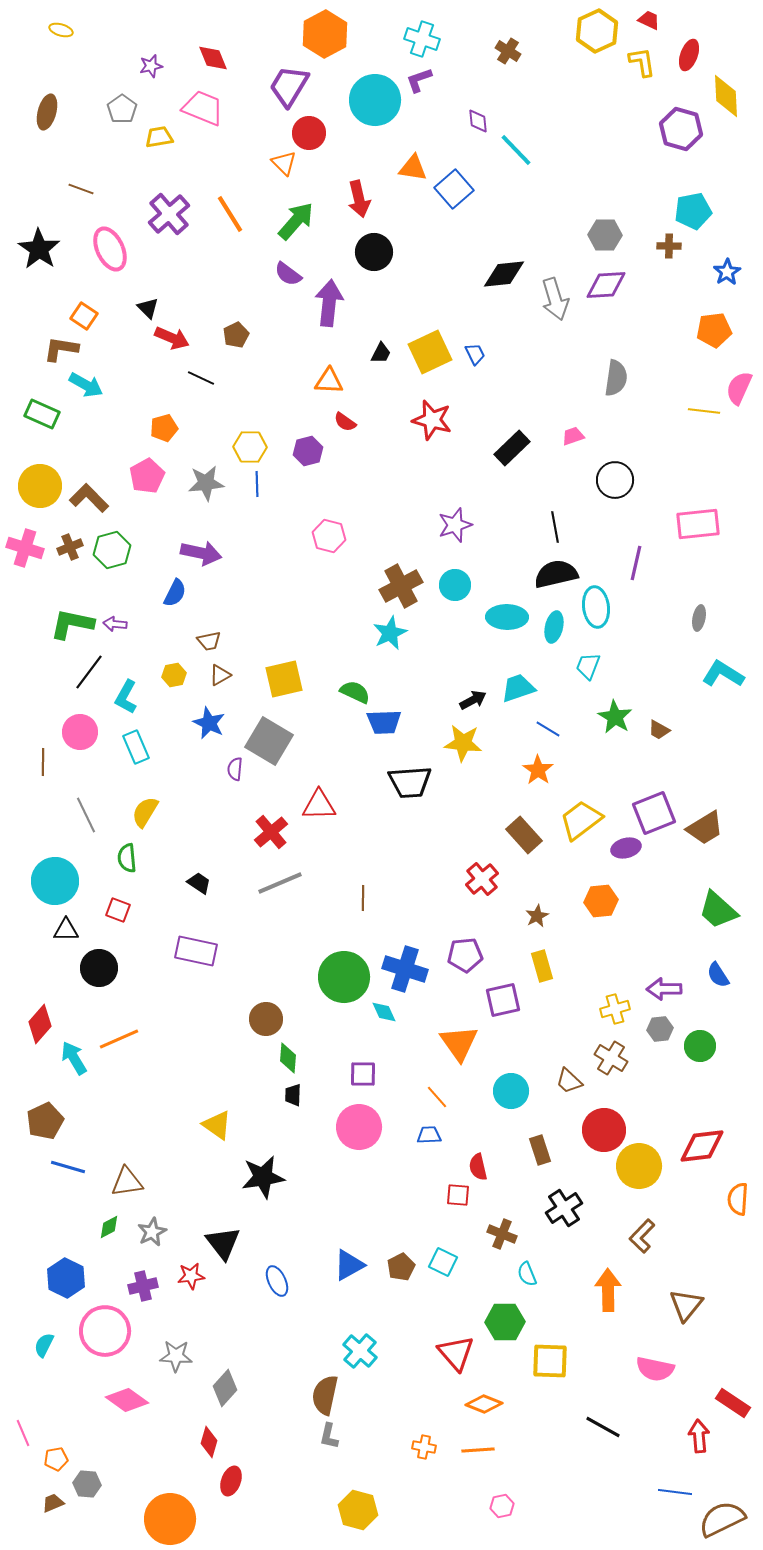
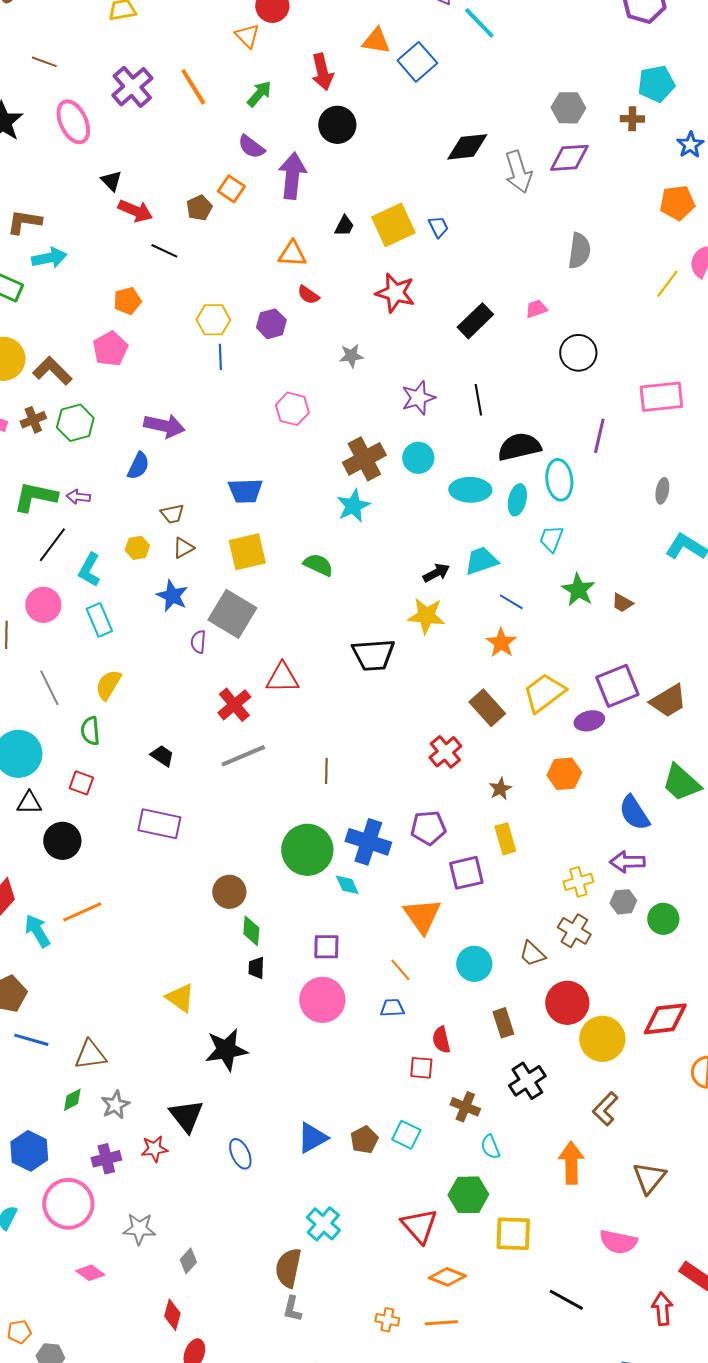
green arrow: (296, 221) -> (259, 94), size x0.7
orange square: (84, 316) -> (231, 189), moved
cyan arrow: (86, 385) -> (49, 258), turned -40
yellow line: (704, 411) -> (667, 284), turned -60
gray star: (206, 483) -> (351, 356), moved, size x0.7
black line: (555, 527) -> (478, 400), moved
blue trapezoid: (384, 722) -> (245, 491), moved
blue semicircle: (718, 975) -> (634, 813), moved, size x1.4
gray diamond: (225, 1388) -> (188, 1261), size x0.7
pink diamond: (127, 1400) -> (90, 1273), size x0.7

